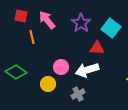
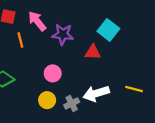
purple star: (81, 23) -> (63, 34), moved, turned -30
white arrow: (87, 70) -> (96, 93), moved
yellow circle: (48, 84) -> (47, 100), moved

